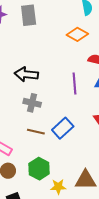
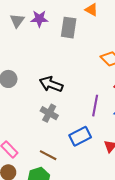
blue rectangle: (63, 128) -> (80, 136), moved
brown line: (36, 132) -> (48, 155), moved

